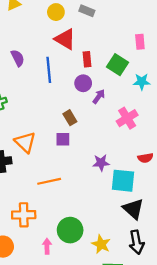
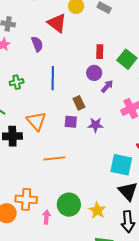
red triangle: (65, 39) -> (57, 23), moved
blue line: (49, 70) -> (53, 78), moved
purple star: (101, 163) -> (96, 125), moved
orange cross: (24, 215) -> (26, 199), moved
yellow star: (101, 244) -> (97, 210), moved

